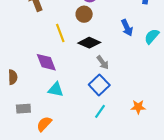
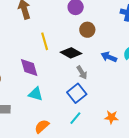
brown circle: (84, 14) -> (87, 30), moved
blue arrow: (127, 28) -> (109, 57), moved, turned 133
orange semicircle: (44, 124) -> (42, 126), moved

